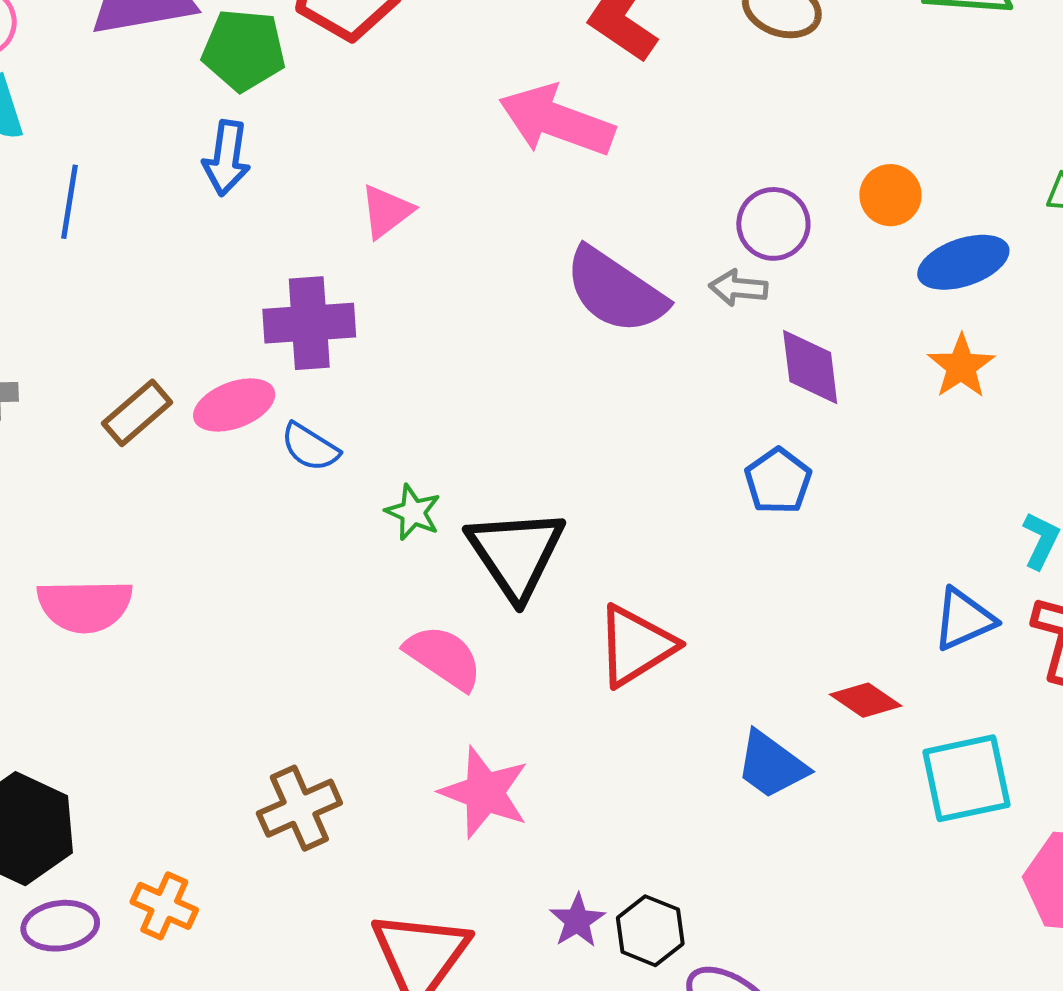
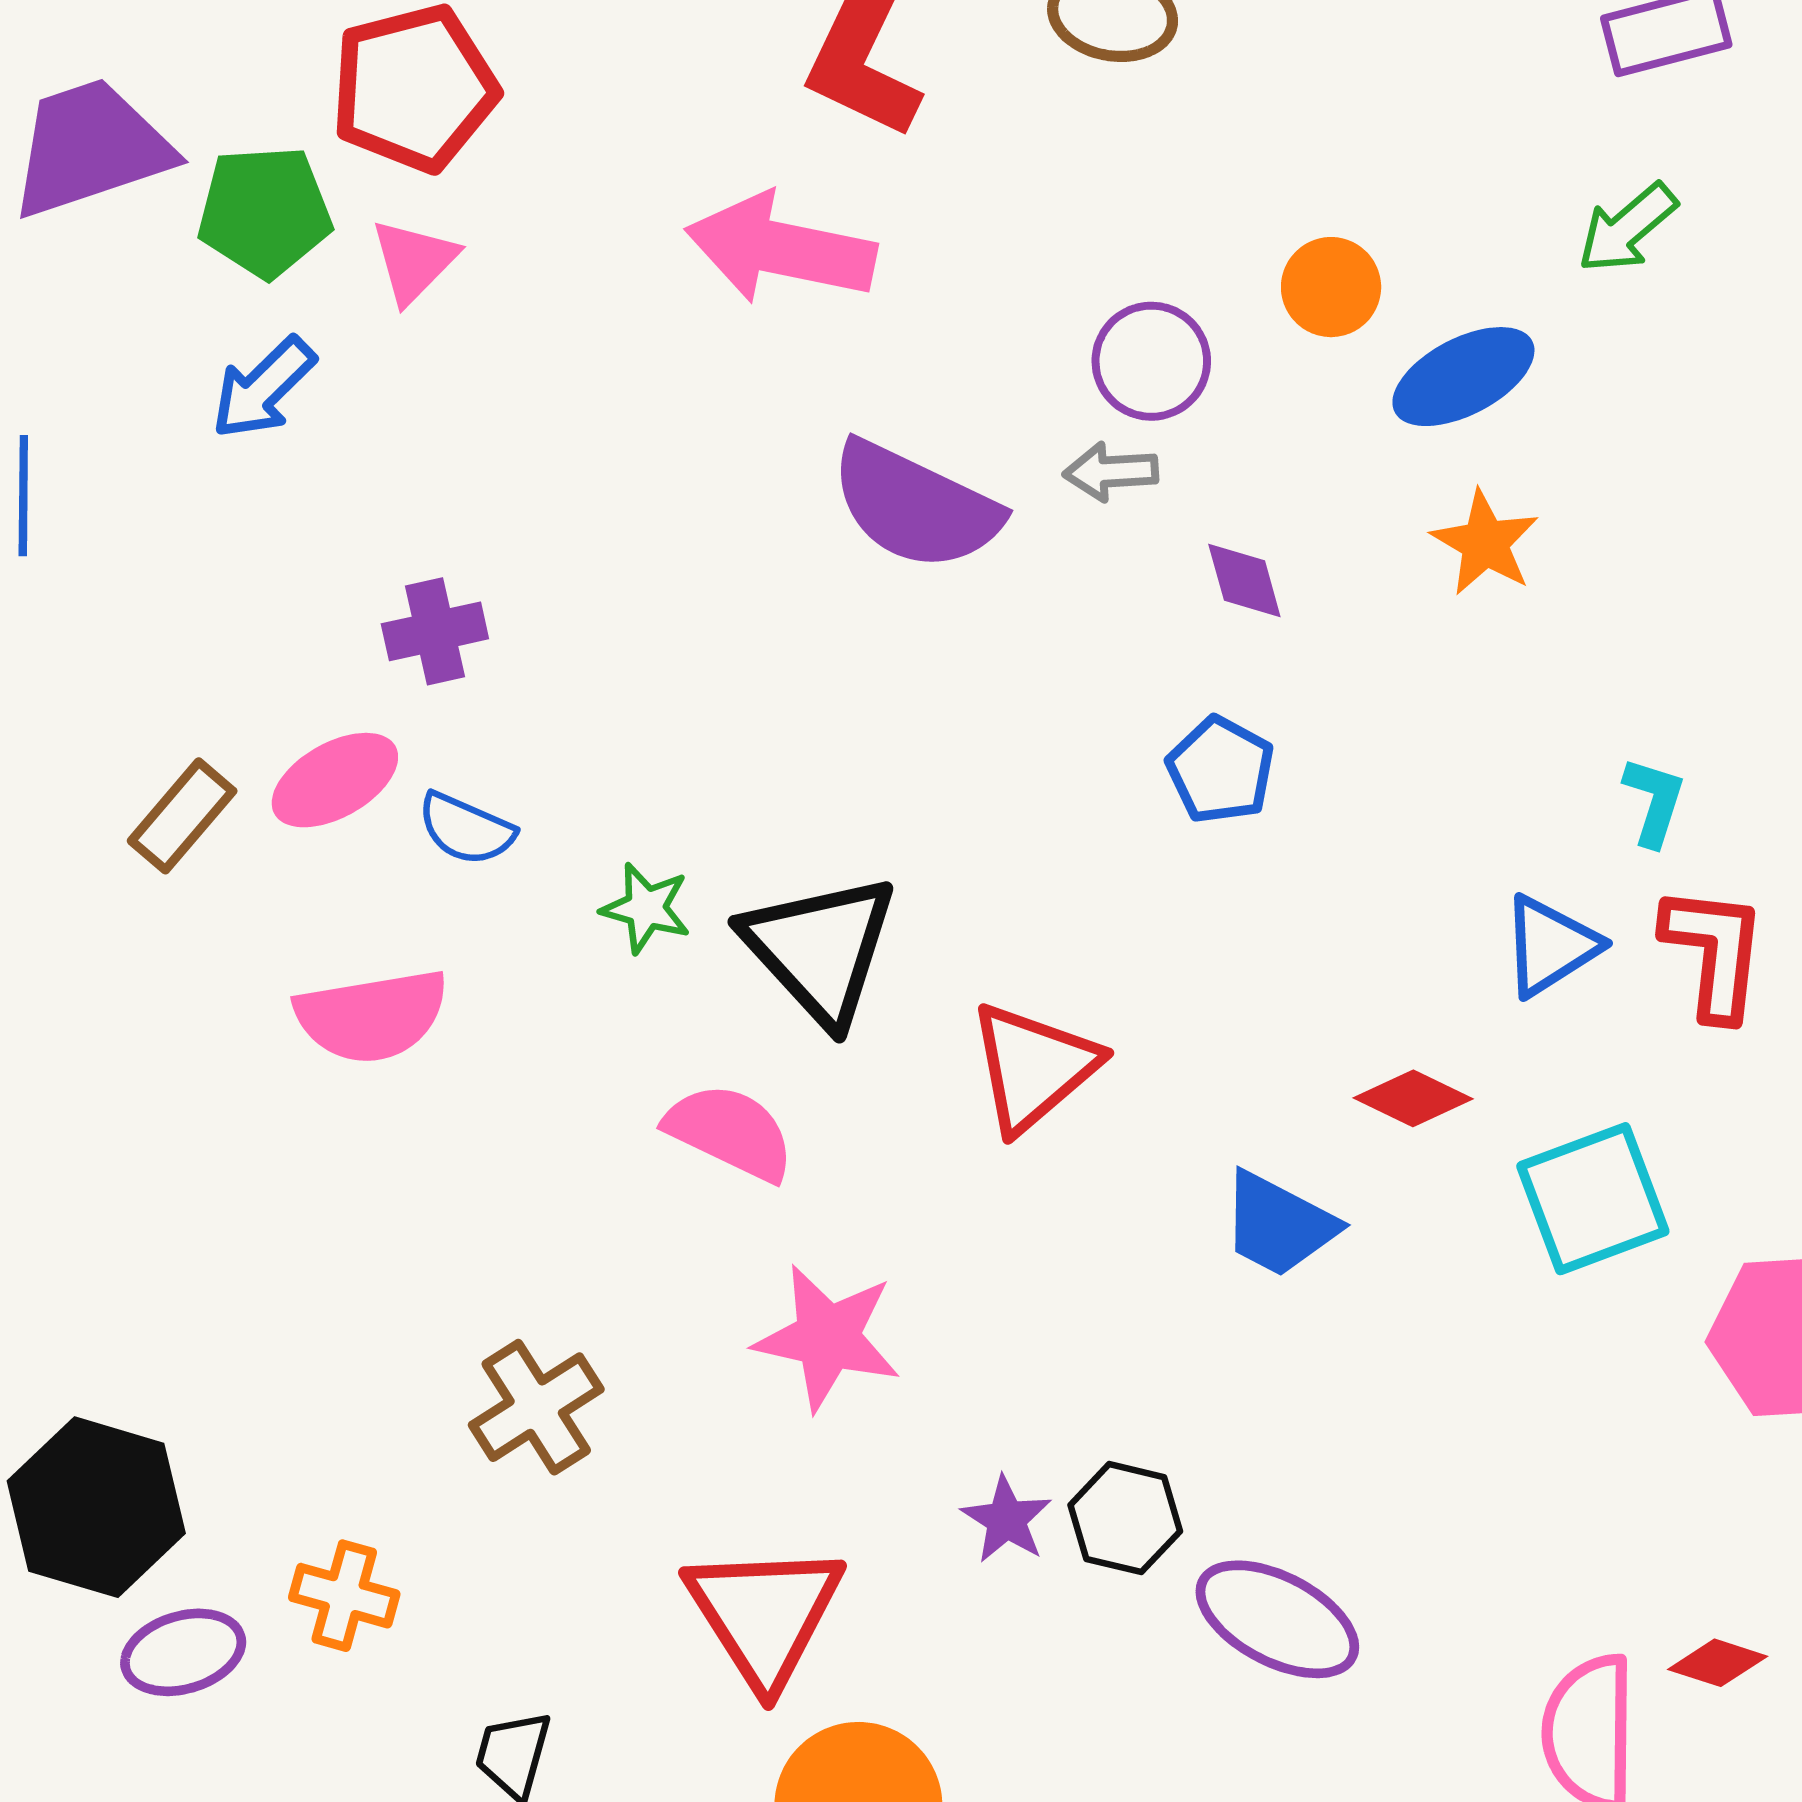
blue arrow: (227, 158) -> (263, 388), turned 46
pink triangle: (386, 211) -> (414, 261), moved
purple cross: (309, 323) -> (435, 631), size x0.7
purple diamond: (810, 367) -> (1244, 581), size x0.7
pink semicircle: (85, 606) -> (372, 1016), moved

